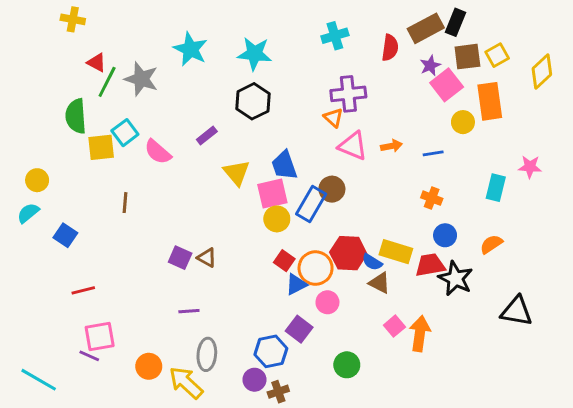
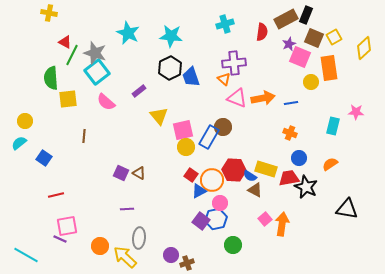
brown square: (467, 57) -> (314, 38), turned 30
pink square: (447, 85) -> (300, 57), turned -30
cyan square: (125, 133) -> (97, 72), moved, size x1.4
orange arrow: (391, 146) -> (263, 98), size x1.6
blue trapezoid: (284, 165) -> (191, 77), moved
blue hexagon: (271, 351) -> (216, 219), moved

